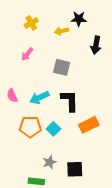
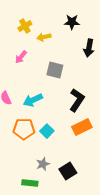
yellow arrow: (62, 31) -> (44, 37), moved
black L-shape: (70, 101) -> (77, 100), moved, turned 35
black square: (75, 169) -> (68, 171), turned -30

